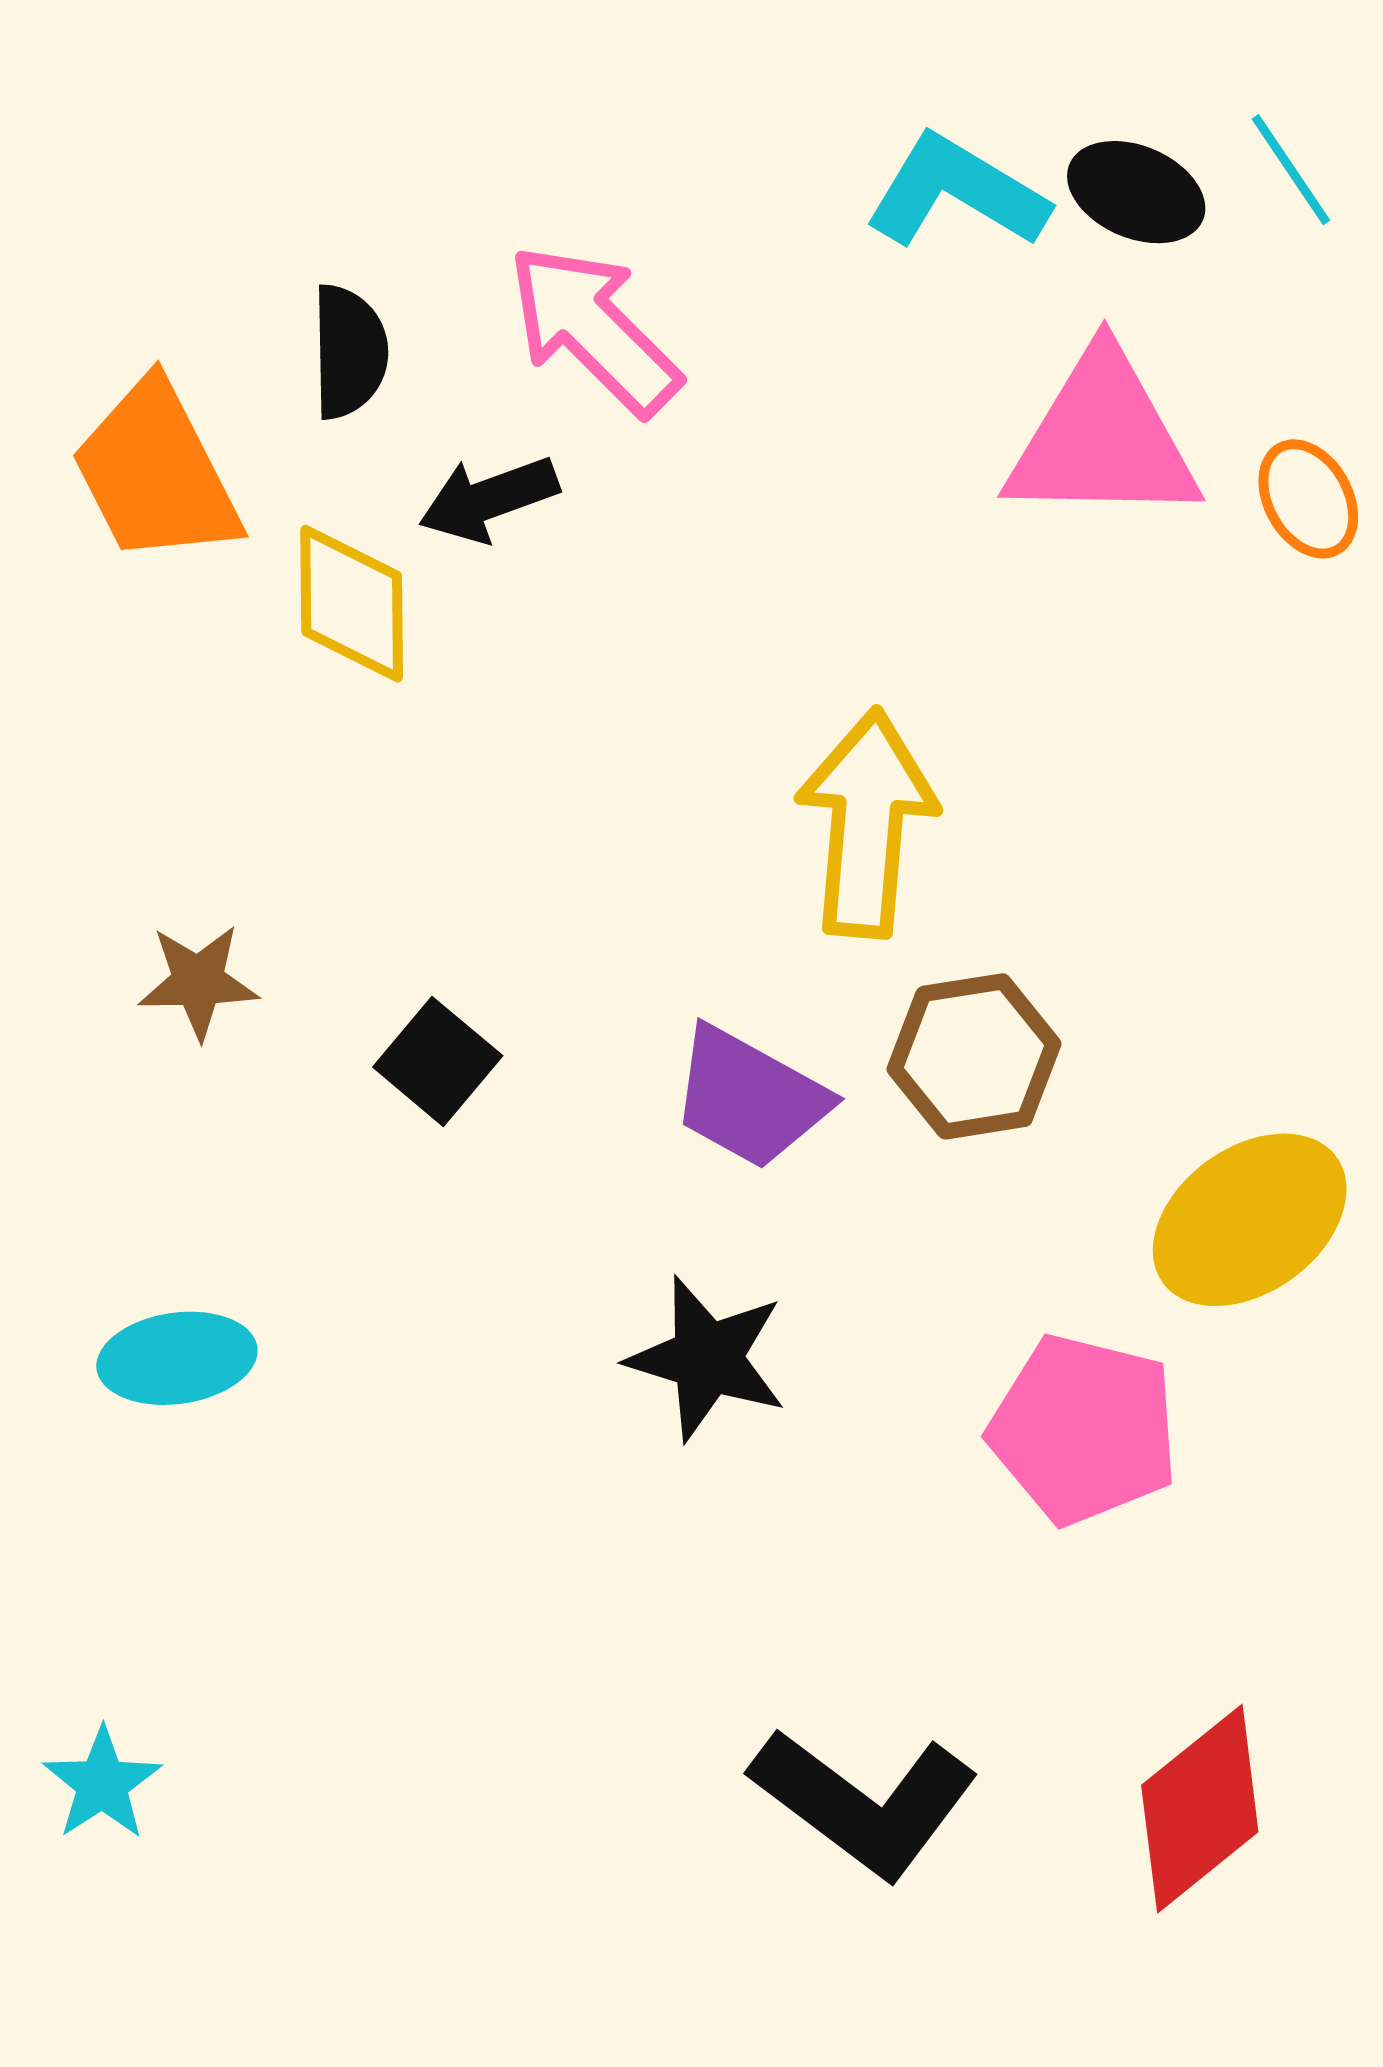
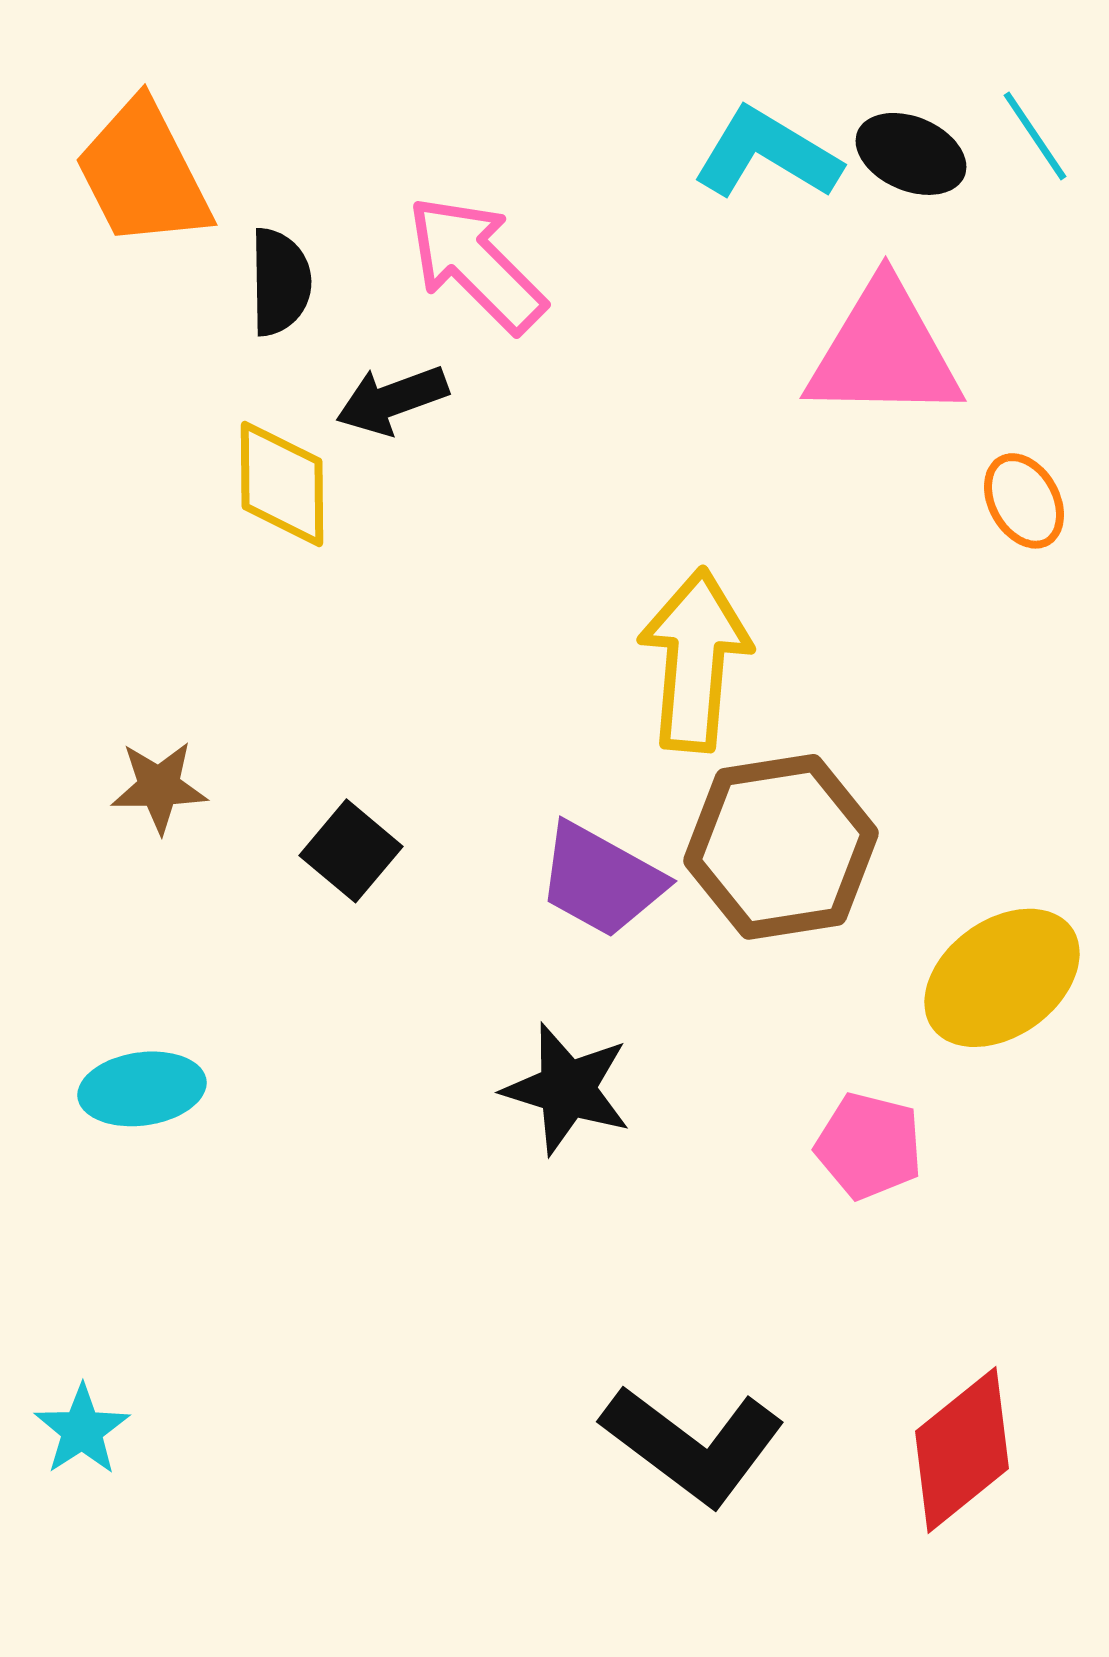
orange trapezoid: (156, 473) -> (143, 174), moved
orange ellipse: (1308, 499) -> (1024, 501), moved
brown hexagon: (974, 1056) -> (781, 847), size x1.4
pink pentagon: (1084, 1429) -> (869, 1146), size x0.7

